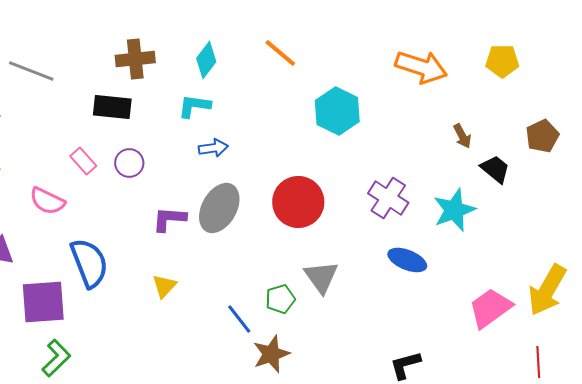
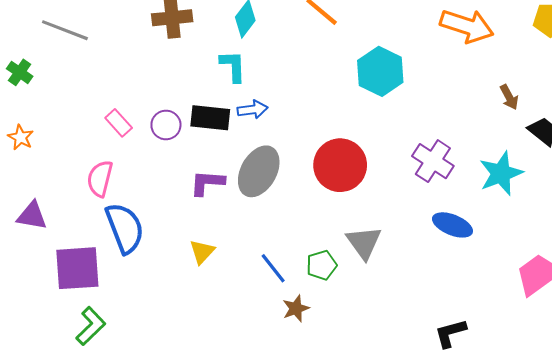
cyan L-shape: (194, 106) -> (233, 66), turned 80
black rectangle: (112, 107) -> (210, 118), moved
pink semicircle: (47, 201) -> (100, 179), moved, turned 78
blue line: (239, 319) -> (273, 268), moved
brown star: (271, 354) -> (296, 308), moved, size x0.7

